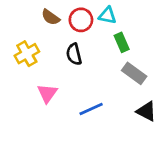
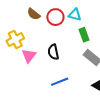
black semicircle: (74, 54) -> (53, 52), moved
pink triangle: (47, 93) -> (29, 56), moved

